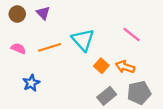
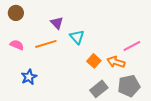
purple triangle: (43, 13) -> (57, 23), moved
pink line: (131, 34) -> (132, 46), moved, turned -66
cyan triangle: (83, 40) -> (77, 37), size x0.7

